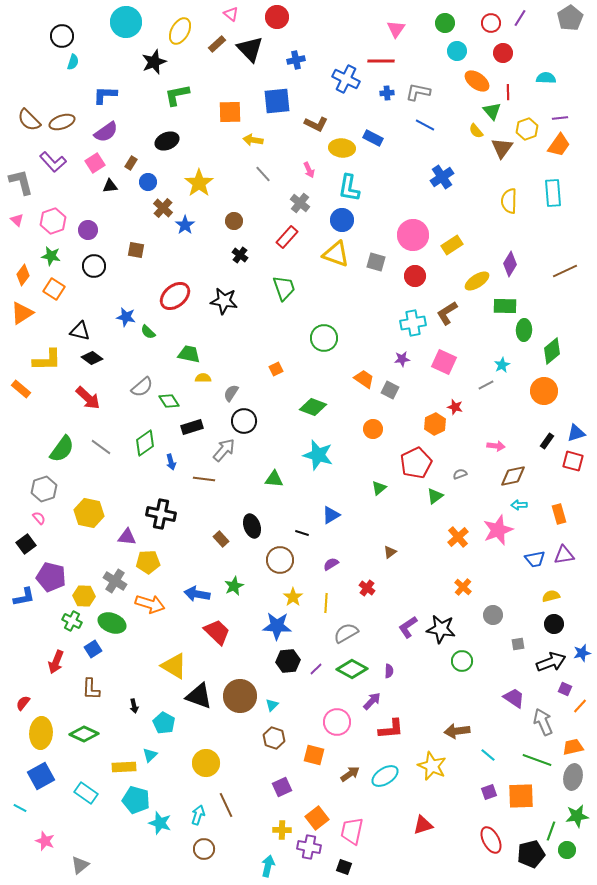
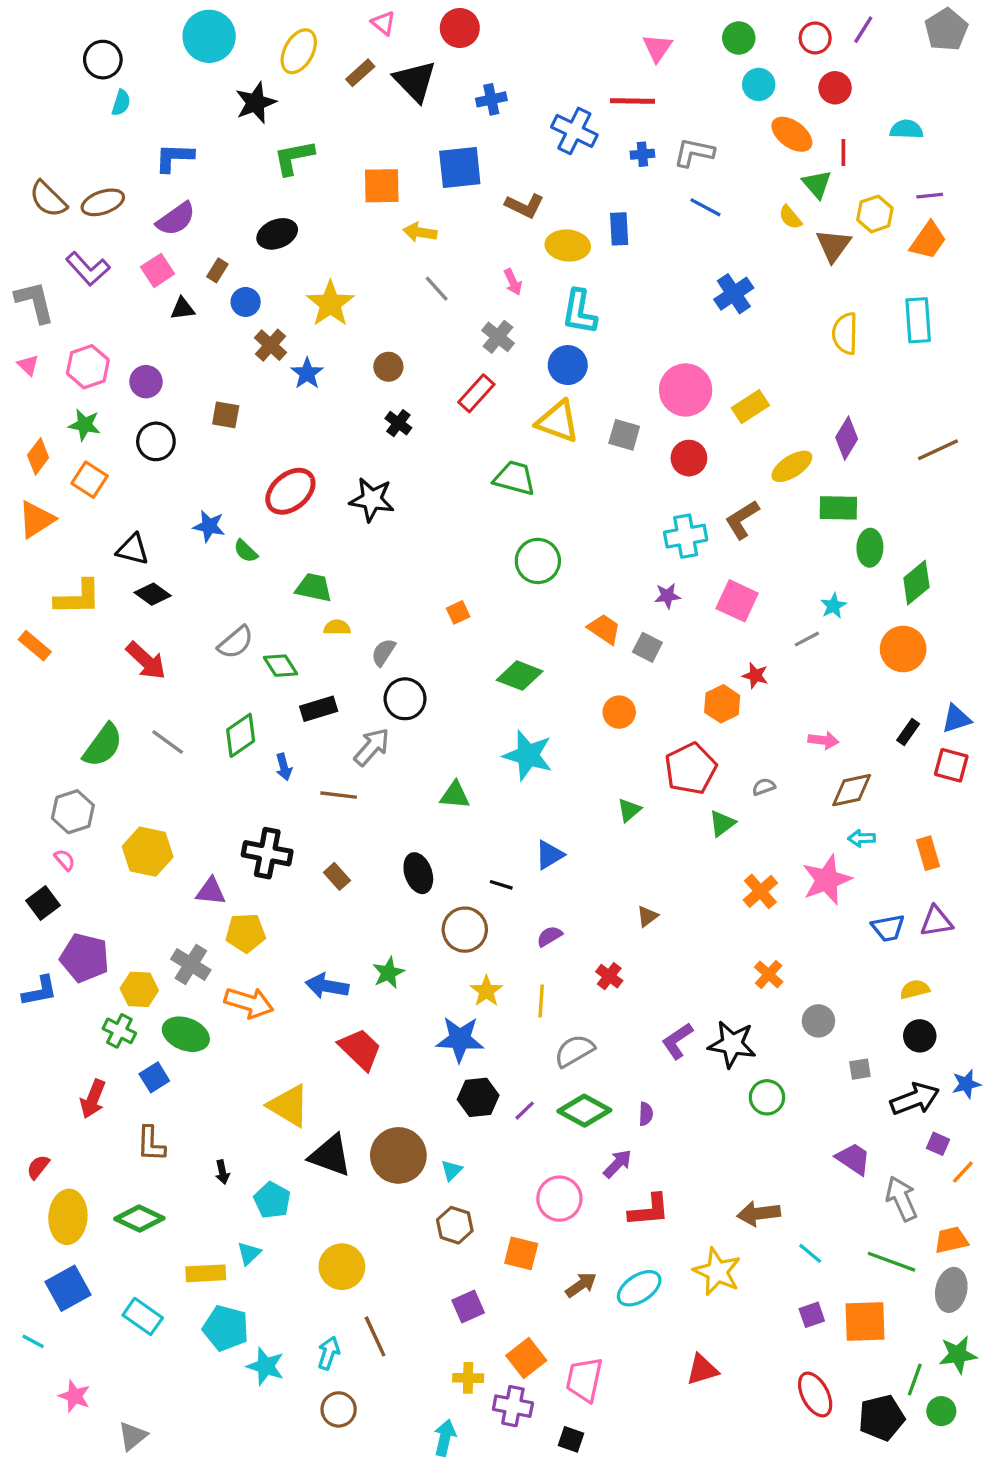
blue rectangle: (373, 138) -> (619, 229), turned 60
green trapezoid: (284, 288) -> (515, 478), moved, turned -56
brown rectangle: (221, 539) -> (337, 876), moved

